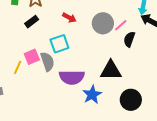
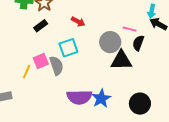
gray circle: (103, 23) -> (110, 42), moved
pink line: (121, 25) -> (130, 29), turned 56
black triangle: (111, 70) -> (121, 60), moved
purple semicircle: (72, 77) -> (79, 97), moved

